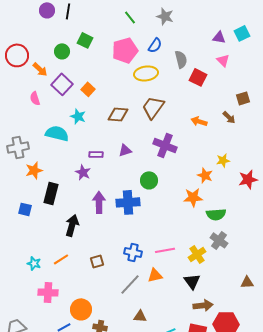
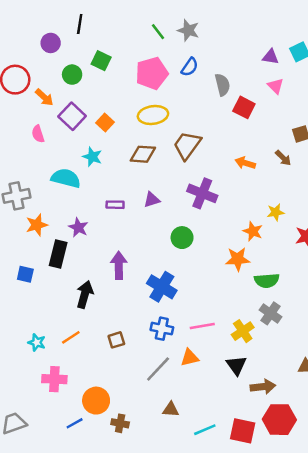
purple circle: (47, 10) -> (51, 43), moved
gray star: (165, 16) -> (188, 30), moved
yellow ellipse: (146, 73) -> (153, 115), moved
purple star: (83, 172) -> (78, 227), moved
blue cross: (128, 202) -> (162, 287), moved, turned 35
brown arrow: (203, 305) -> (263, 387), moved

